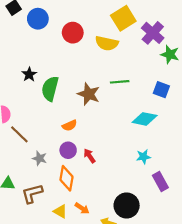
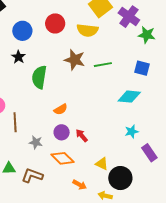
blue circle: (38, 19) -> (22, 31), moved
black star: (29, 74) -> (18, 57), moved
brown star: (89, 94) -> (75, 60), moved
brown line: (19, 134) -> (15, 122), turned 48
orange diamond: (66, 178) -> (63, 158), turned -50
brown L-shape: (32, 194) -> (32, 176), turned 40
yellow triangle: (60, 211) -> (102, 164), moved

